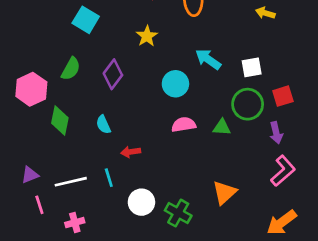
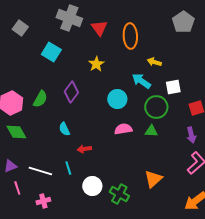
yellow arrow: (265, 13) -> (154, 62), moved
green semicircle: (71, 69) -> (40, 99), moved
green circle: (248, 104) -> (156, 107), moved
green diamond: (60, 120) -> (16, 132), moved, turned -40
white line: (71, 182) -> (40, 171), turned 30

